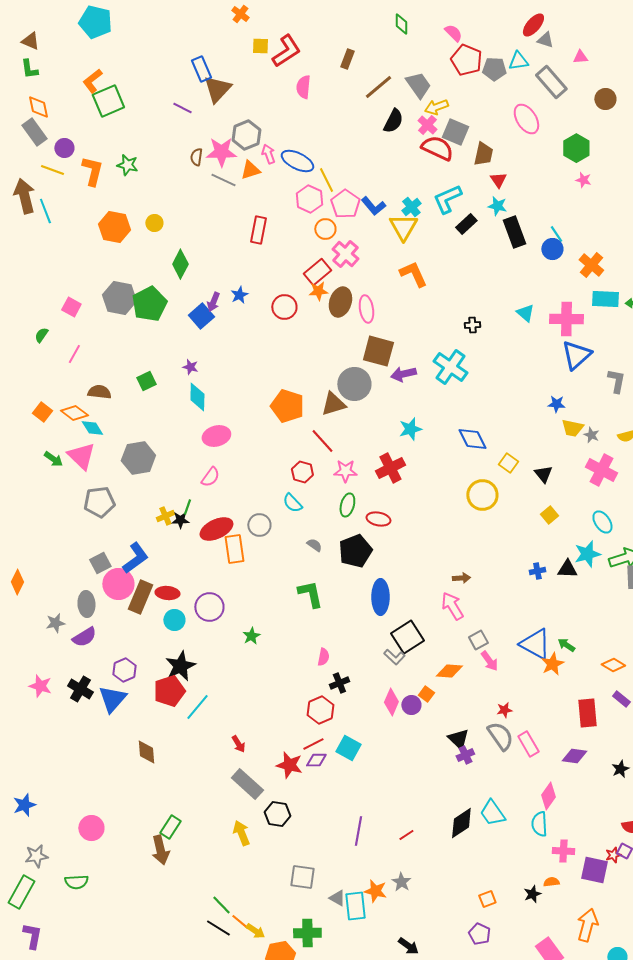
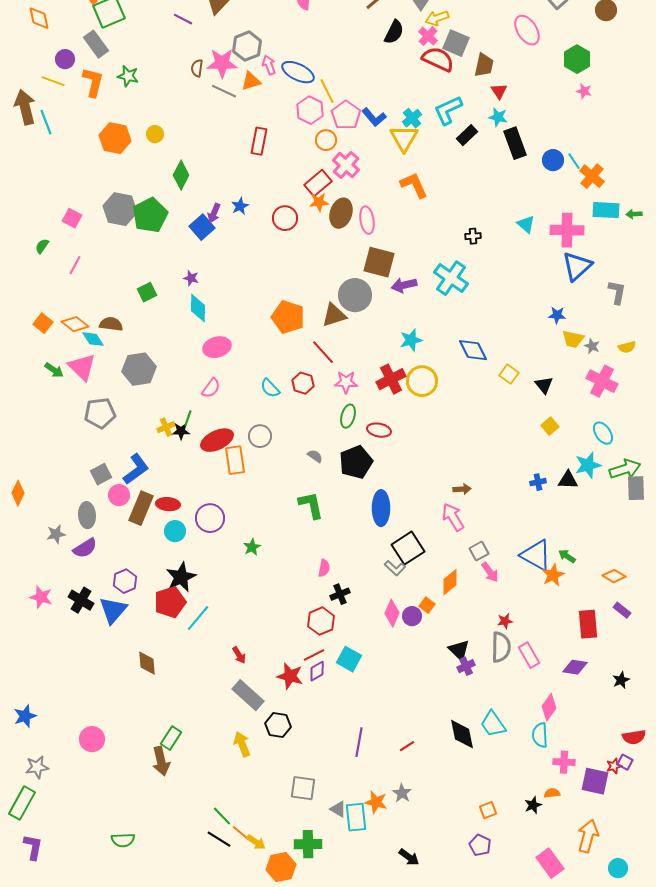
gray rectangle: (34, 132) -> (96, 44), moved
cyan line: (556, 234) -> (574, 161), moved
brown semicircle: (99, 392) -> (111, 324), moved
yellow circle: (482, 495) -> (422, 381), moved
cyan semicircle: (292, 503) -> (270, 388), moved
pink circle: (118, 584) -> (119, 495), size x0.7
orange diamond: (449, 671) -> (450, 582), turned -44
gray semicircle: (500, 736) -> (501, 647), turned 36
purple diamond: (316, 760) -> (317, 671), turned -30
black diamond: (461, 823) -> (462, 734), turned -68
green semicircle: (76, 882) -> (123, 840), moved

